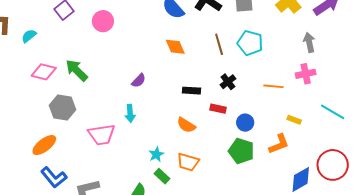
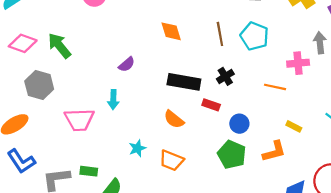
pink cross: (306, 74) -> (298, 63), moved
black rectangle: (192, 91) -> (184, 82), size x1.6
green rectangle: (162, 176) -> (89, 171), moved, turned -42

